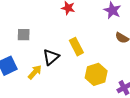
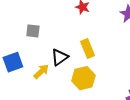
yellow hexagon: (96, 74) -> (83, 78), moved

